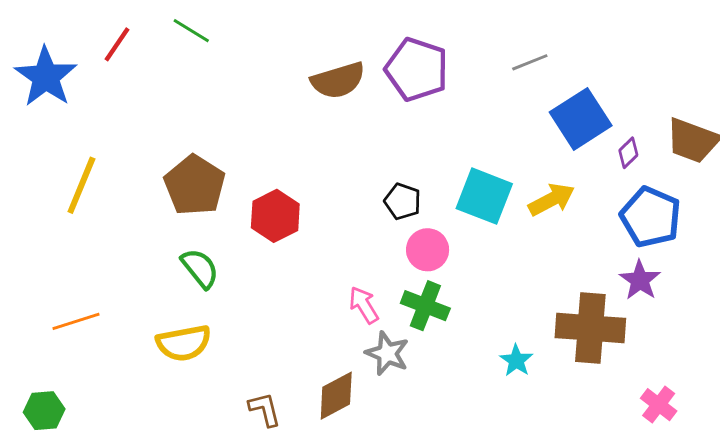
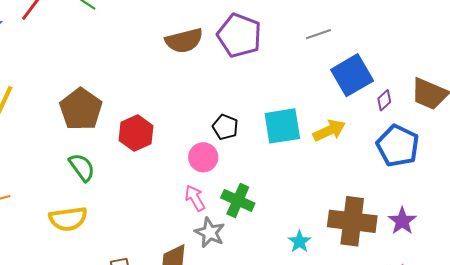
cyan square: (484, 196) -> (282, 126), turned -33
pink circle: (428, 250) -> (203, 157), moved
purple star: (640, 280) -> (402, 221), moved

